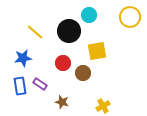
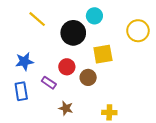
yellow circle: (130, 17) -> (138, 31), moved
yellow line: (35, 32) -> (37, 19), moved
purple rectangle: (40, 84) -> (49, 83), moved
yellow cross: (103, 106) -> (109, 112), turned 32

